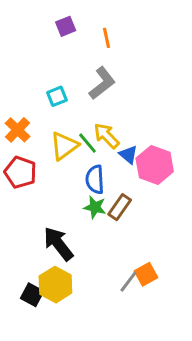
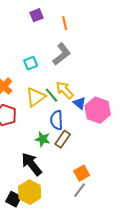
green star: (95, 207) -> (43, 139), moved
brown rectangle: (120, 207) -> (63, 139), moved
orange square: (146, 274) -> (82, 173), moved

